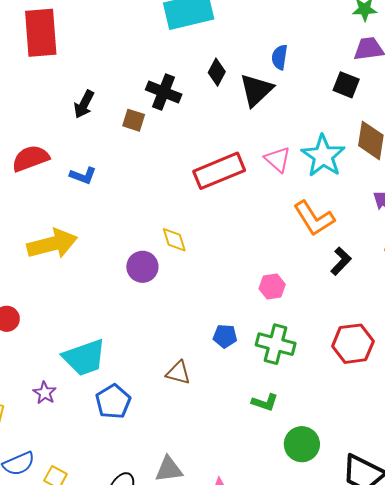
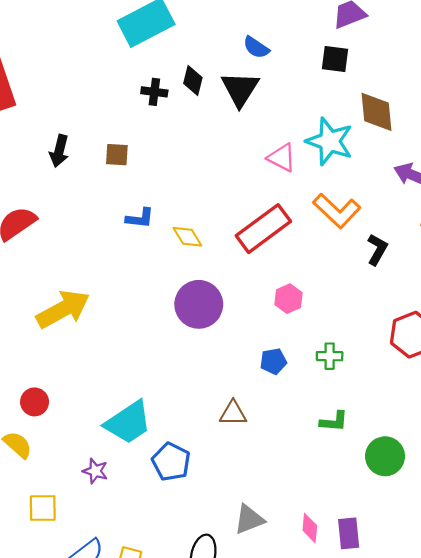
blue semicircle: (280, 57) -> (256, 47), turned -50
black cross: (164, 92) -> (154, 92), moved, size x0.7
red rectangle: (219, 171) -> (263, 229), moved
blue L-shape: (83, 176) -> (140, 218), moved
yellow diamond: (174, 240) -> (187, 237), moved
purple circle: (142, 267) -> (199, 304), moved, size x1.4
pink hexagon: (272, 287) -> (288, 299), moved
green cross: (276, 344) -> (330, 356), size x0.6

